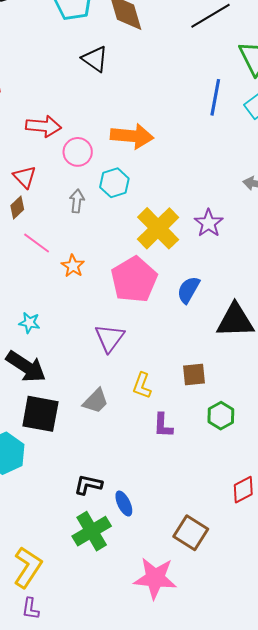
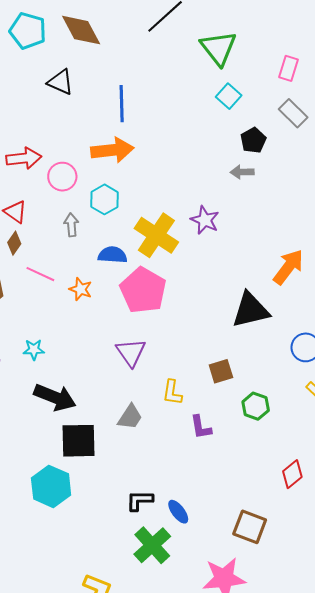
blue line: (215, 97) -> (122, 104), moved
blue semicircle: (188, 290) -> (113, 255), moved, turned 76
cyan star: (29, 323) -> (34, 350), moved

